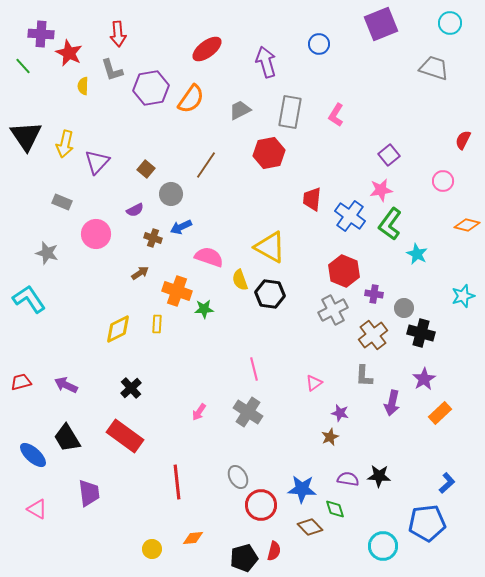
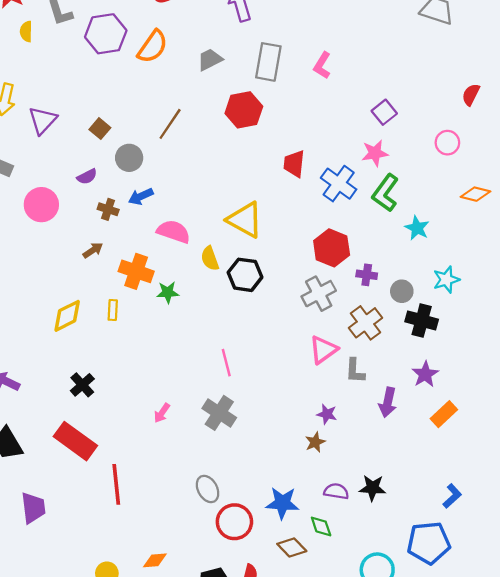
cyan star: (463, 296) -> (446, 280), moved
pink triangle: (314, 383) -> (323, 350), moved, size x1.5
red line: (177, 482) -> (116, 484), moved

